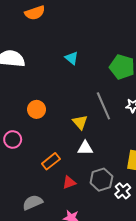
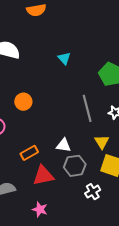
yellow triangle: (80, 122) -> (102, 142), moved
gray hexagon: (101, 180) -> (75, 166), moved
red triangle: (69, 182) -> (43, 176), size x1.6

